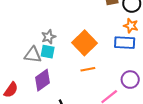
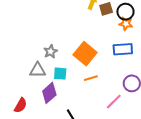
orange star: (131, 26) -> (126, 24), moved
cyan square: (48, 52) -> (60, 74), moved

